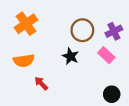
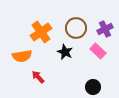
orange cross: (26, 24) -> (41, 32), moved
black circle: (112, 94) -> (93, 87), moved

